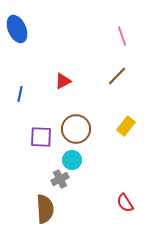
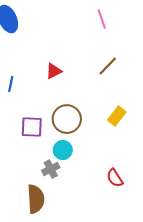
pink line: (122, 36) -> (102, 19), moved
red semicircle: (125, 203) -> (115, 178), moved

